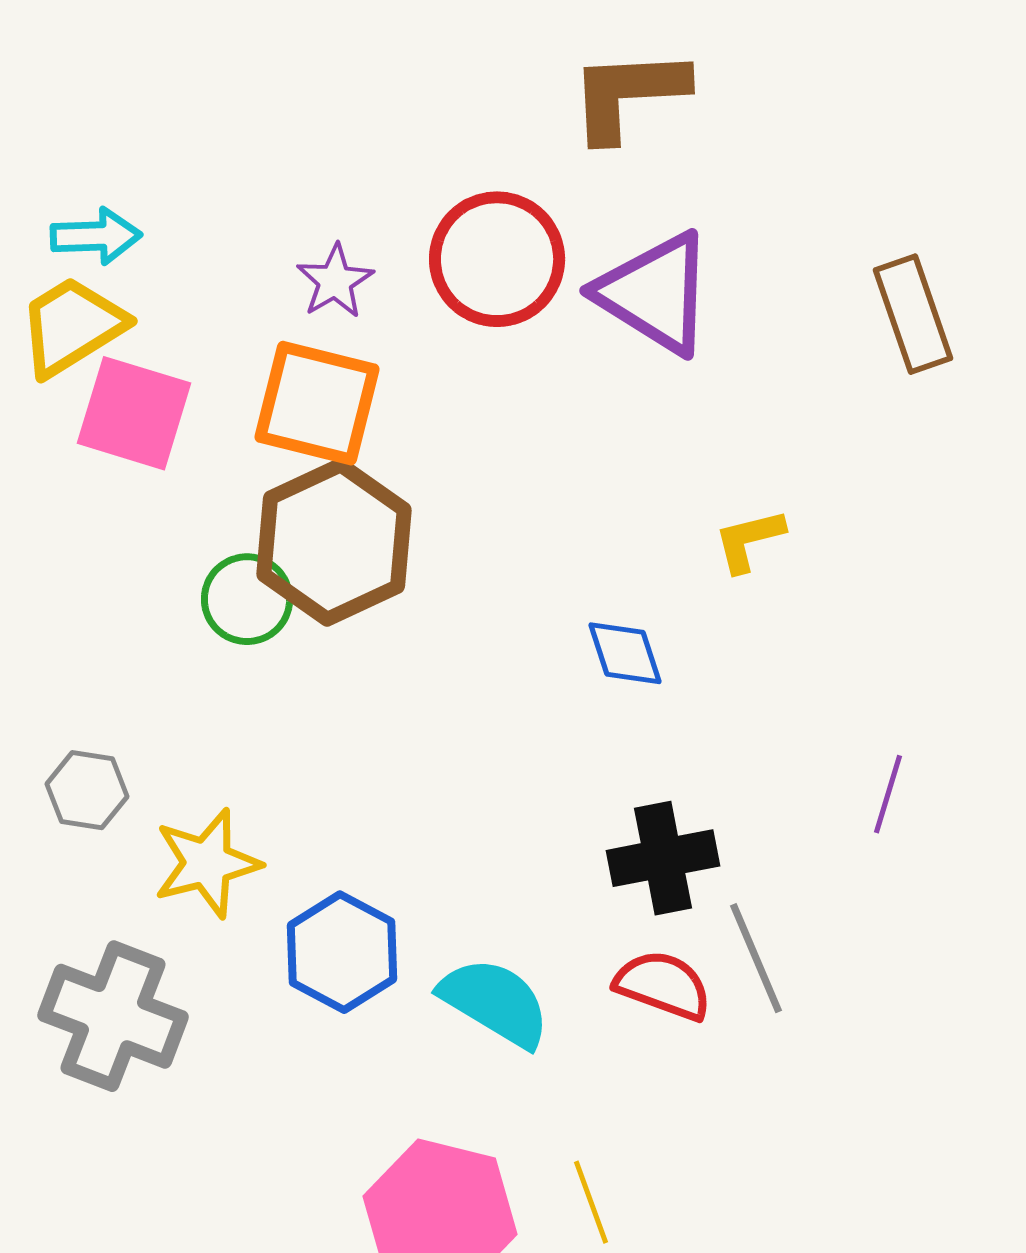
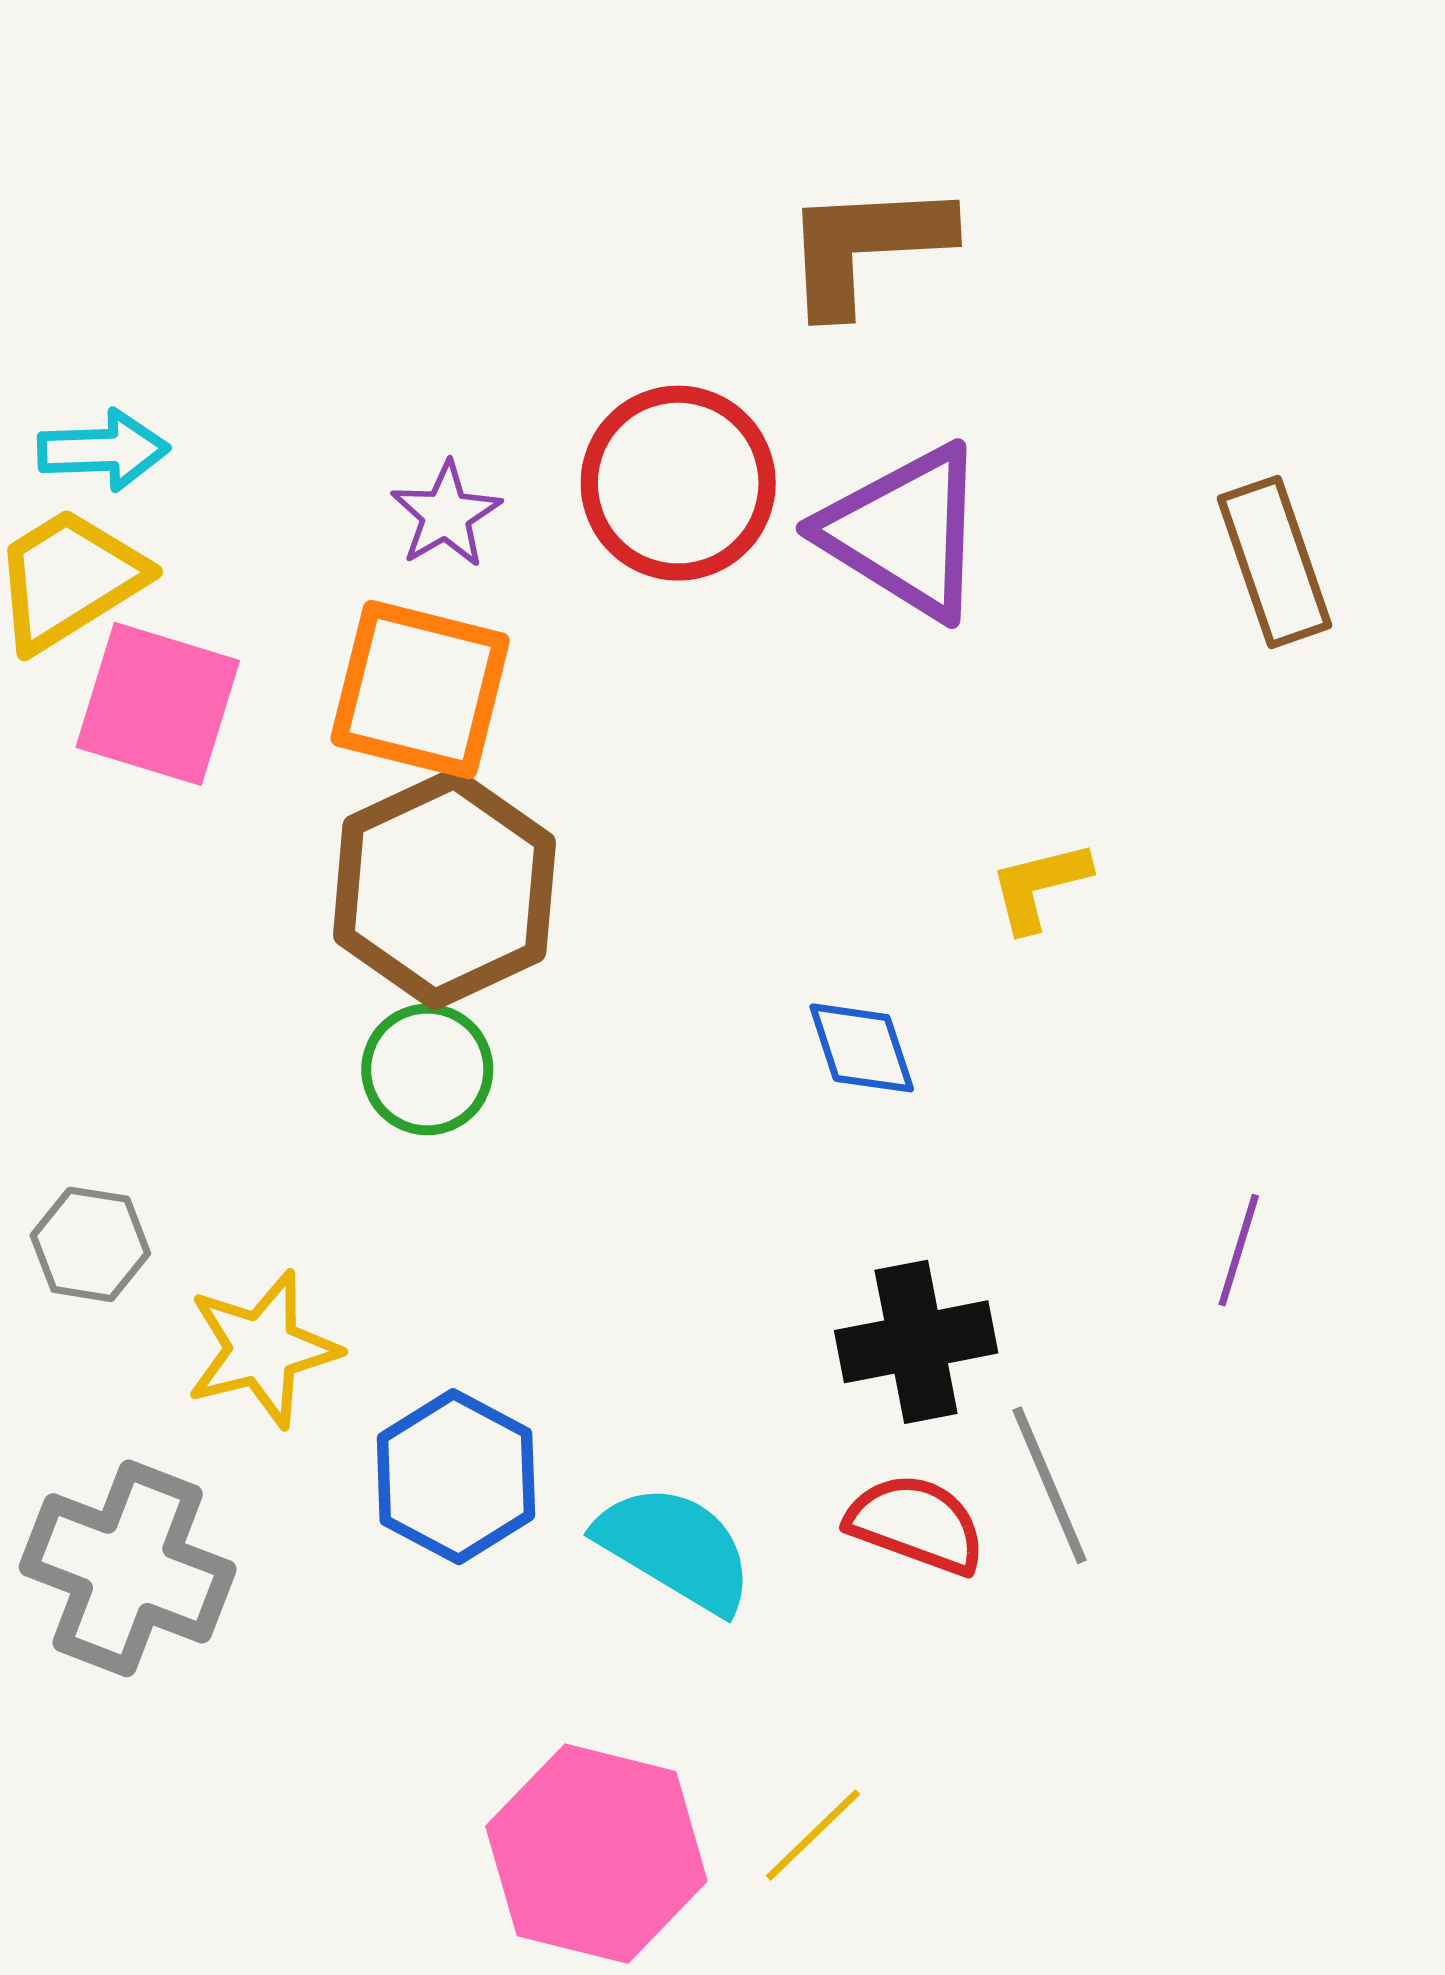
green circle: (247, 599) -> (427, 1069), moved
yellow line: (591, 1202) -> (813, 1835), turned 66

